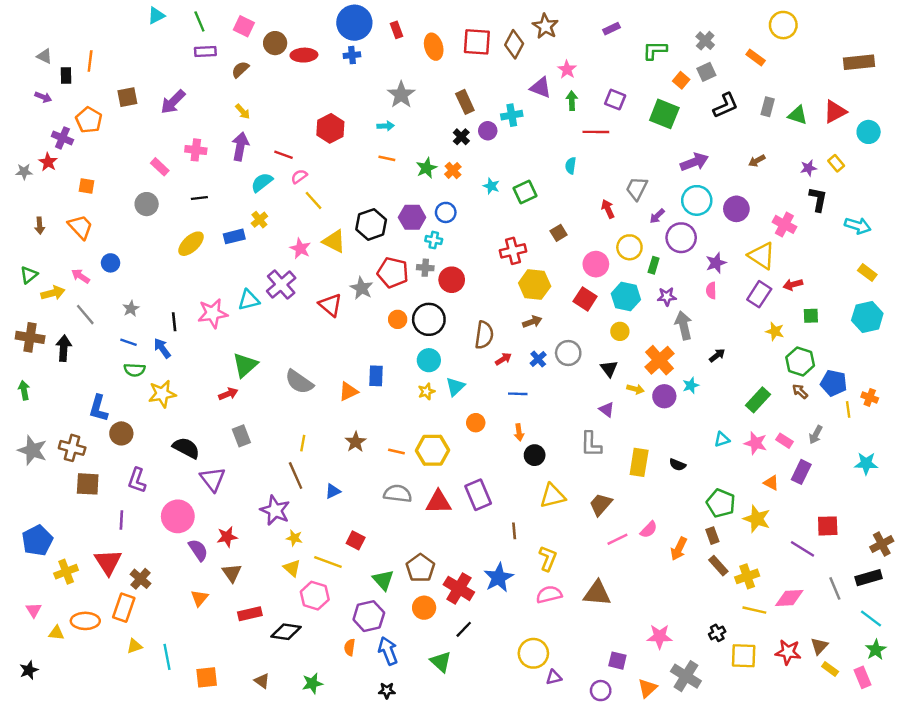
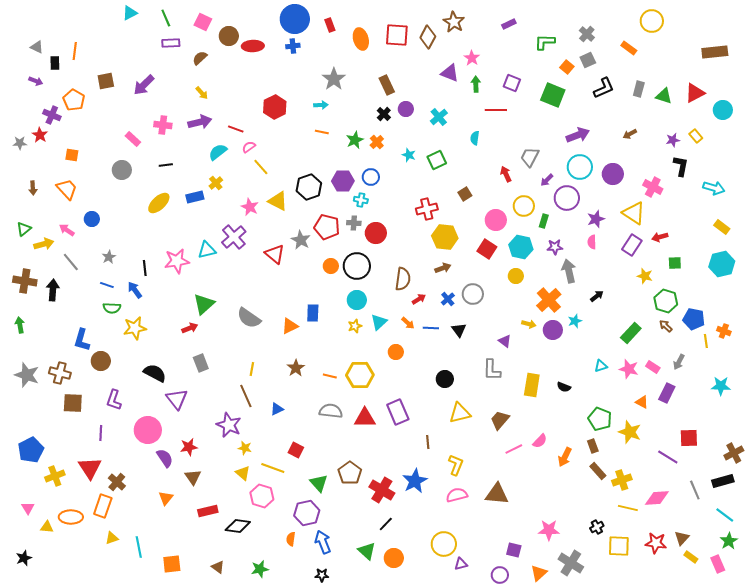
cyan cross: (512, 115) -> (439, 117), moved, turned -30
purple arrow: (240, 146) -> (200, 122), turned 65
black triangle: (609, 369) -> (459, 330), moved
orange arrow: (519, 432) -> (408, 323), moved, turned -40
orange circle: (424, 608) -> (394, 558), moved

